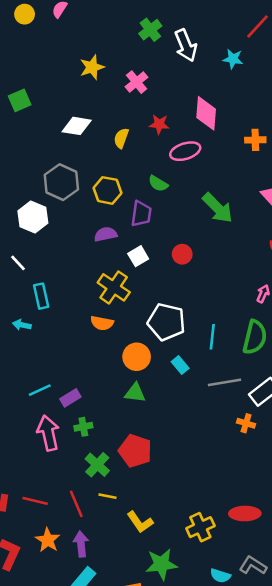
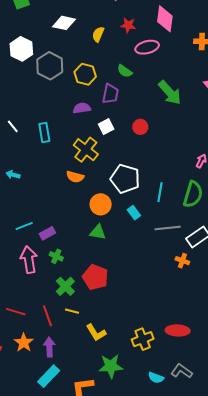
white hexagon: (33, 217) -> (21, 49), moved
cyan rectangle: (41, 296) -> (44, 133), moved
green cross: (83, 427) -> (56, 256), turned 32

